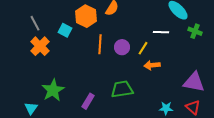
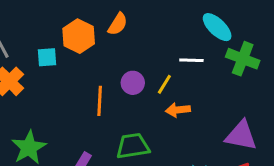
cyan square: (65, 30) -> (47, 57), turned -32
green cross: (195, 31) -> (243, 59), size x1.5
orange line: (100, 44) -> (100, 101), moved

